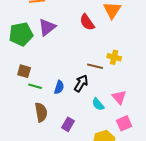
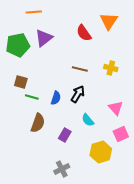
brown line: (95, 66) -> (80, 69), moved
cyan semicircle: (98, 104) -> (88, 120), moved
brown semicircle: (41, 112) -> (38, 123), turned 30

